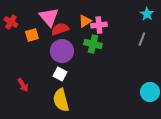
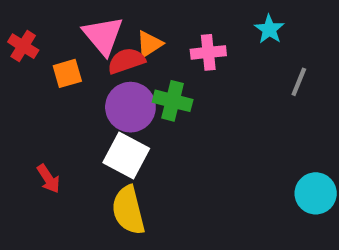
cyan star: (147, 14) -> (269, 29), moved
orange triangle: (85, 21) -> (149, 44), moved
green cross: (93, 44) -> (173, 101), moved
white square: (60, 74) -> (126, 156), size x1.5

